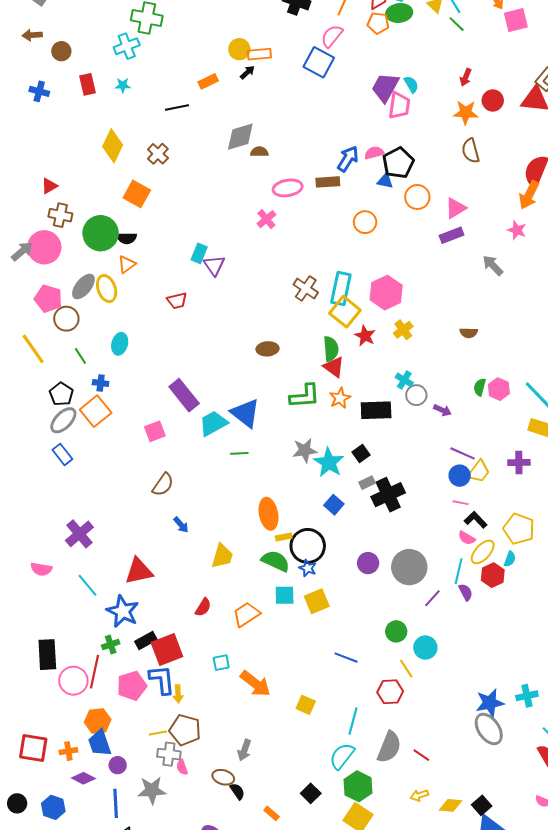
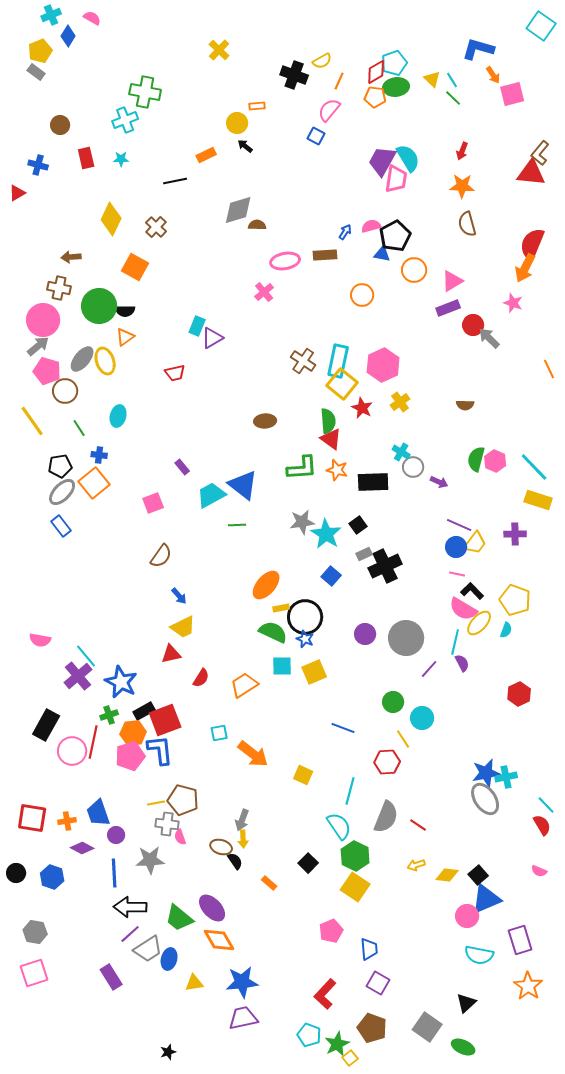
brown arrow: (32, 35) -> (71, 257), moved
orange rectangle: (259, 54) -> (257, 106), moved, size x0.7
blue square: (319, 62) -> (316, 136), size x0.6
black arrow: (247, 72) -> (245, 146), turned -98
cyan semicircle: (411, 84) -> (408, 158), size x1.6
red circle: (493, 100) -> (473, 325), moved
blue arrow: (348, 159) -> (345, 232), size x0.6
red triangle: (49, 186) -> (17, 193), moved
gray arrow: (22, 251) -> (38, 346), moved
purple triangle: (214, 265) -> (212, 338), turned 35
green semicircle: (480, 387) -> (476, 459), size x1.4
black pentagon: (61, 394) -> (60, 466), turned 30
purple rectangle: (184, 395) -> (182, 467), size x0.5
orange star: (340, 398) -> (337, 470), turned -30
orange ellipse: (268, 514) -> (266, 585), turned 52
purple cross: (79, 534) -> (78, 676), moved
pink semicircle: (467, 538) -> (463, 609), size x1.6
yellow trapezoid: (222, 556) -> (183, 627), moved, turned 48
red triangle: (139, 571) -> (171, 654), moved, size x0.7
red hexagon: (493, 575) -> (519, 694), moved
black rectangle: (47, 655) -> (46, 725), turned 32
yellow arrow: (178, 694) -> (243, 839), moved
cyan cross: (527, 696) -> (506, 777), moved
orange hexagon: (98, 721) -> (133, 733), moved
cyan semicircle: (342, 756) -> (339, 826), turned 108

